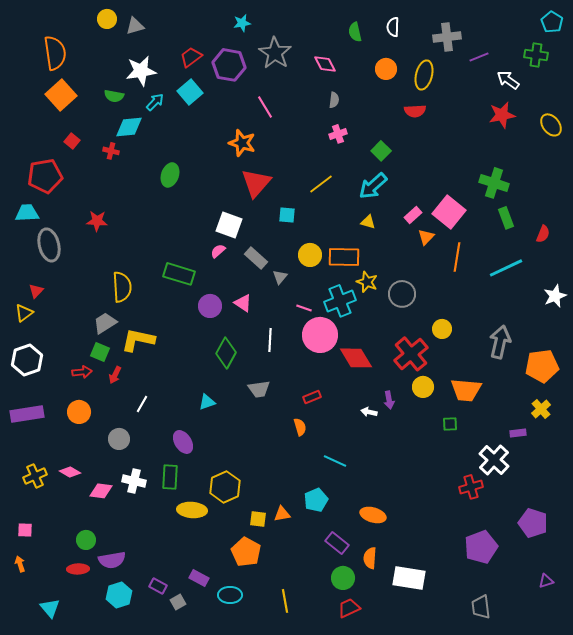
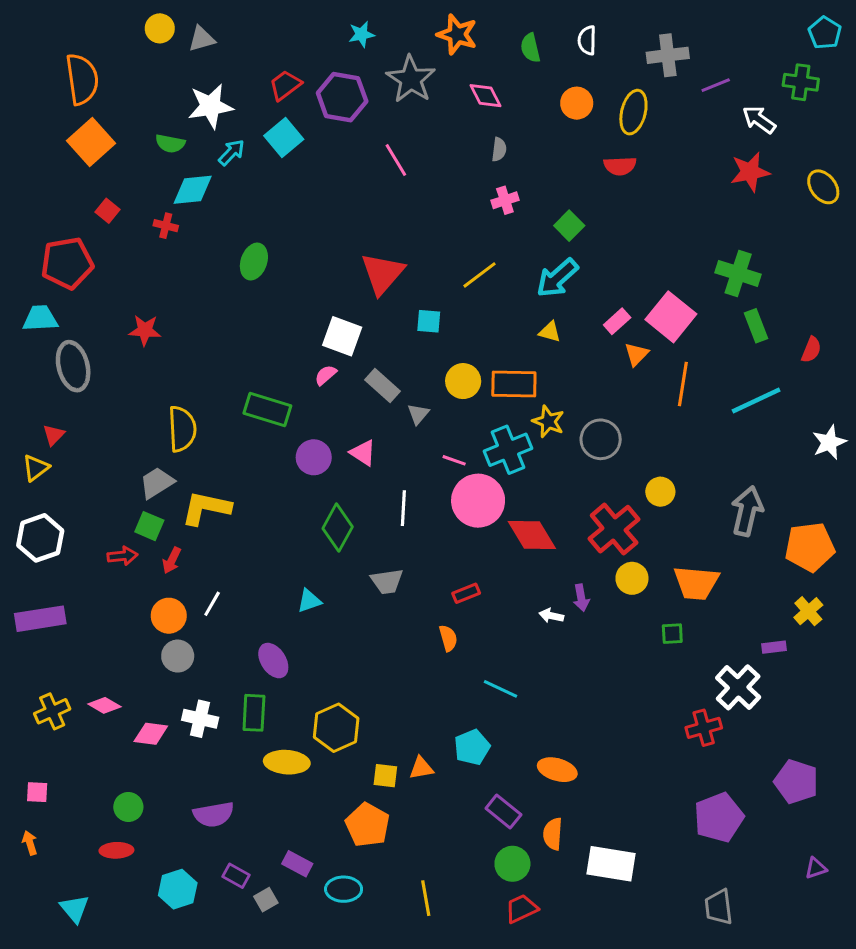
orange star: (242, 143) -> (457, 34), moved
orange circle: (79, 412) -> (169, 616), moved
purple semicircle: (112, 560) -> (214, 814), moved

